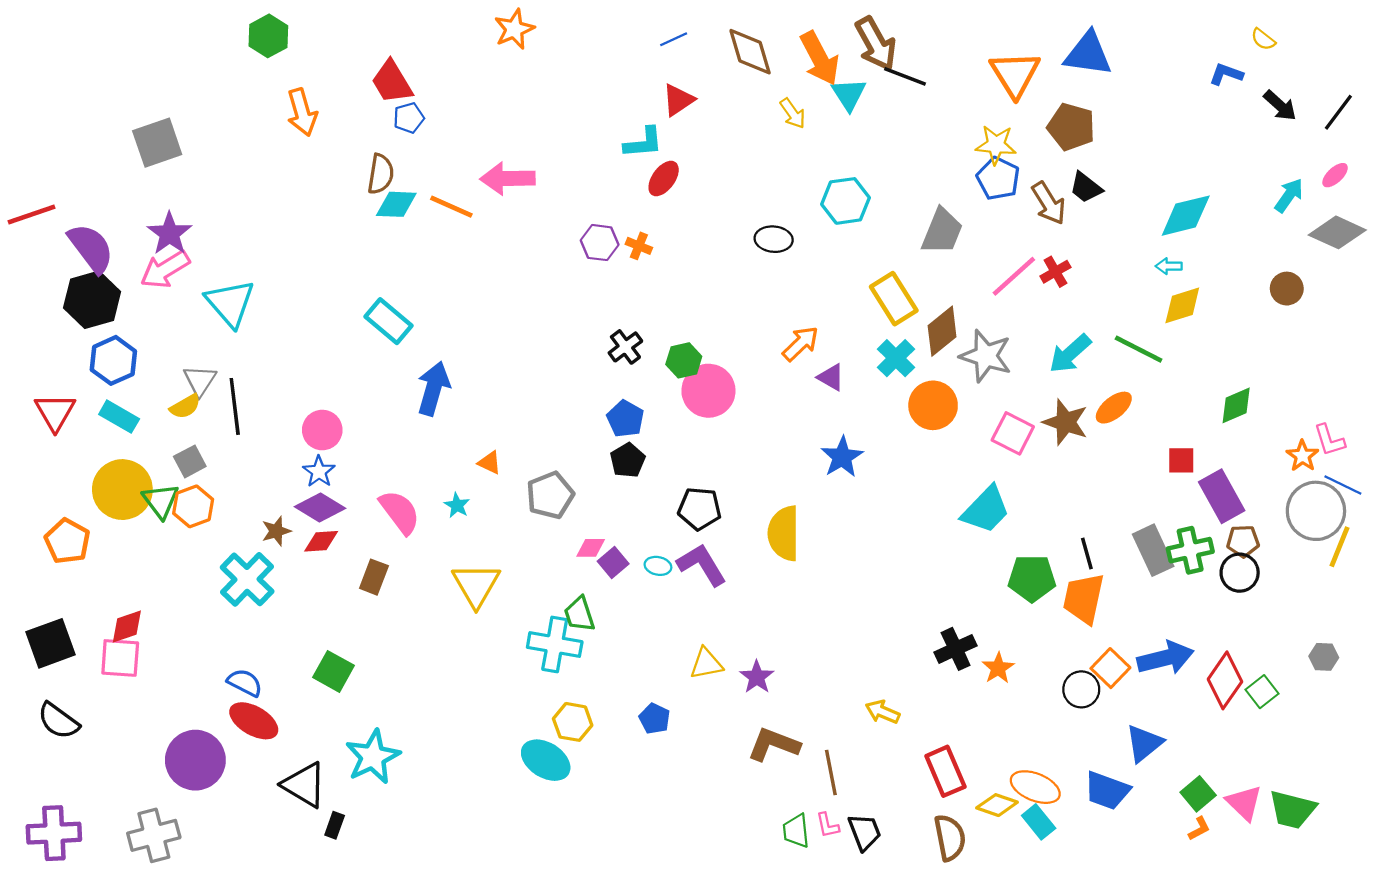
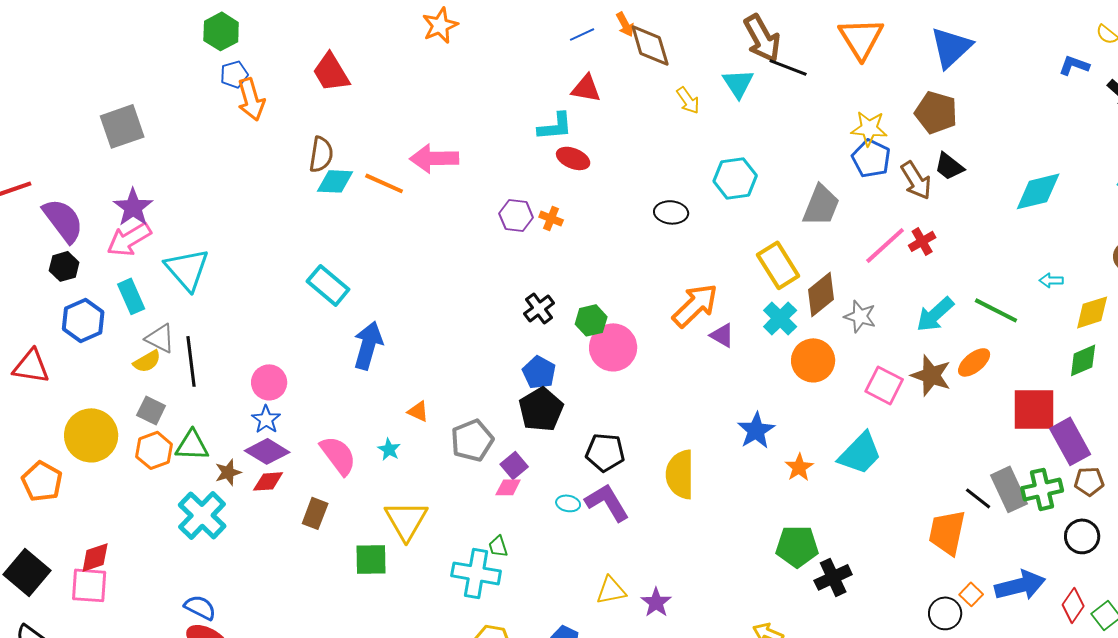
blue triangle: (1088, 54) -> (951, 47), turned -51
orange arrow: (820, 58) -> (625, 24), moved, size x0.5
orange triangle: (1015, 74) -> (861, 38), moved
red triangle: (678, 100) -> (586, 88), turned 44
blue pentagon: (409, 118) -> (234, 74), moved
red ellipse: (664, 179) -> (573, 158), turned 76
cyan arrow: (1169, 266) -> (1051, 280), moved
black hexagon: (92, 300) -> (64, 266), size x0.6
yellow diamond: (1182, 305) -> (1092, 312), moved
orange arrow: (801, 344) -> (695, 305), size x1.4
gray star: (986, 356) -> (860, 316), size x0.7
gray triangle: (200, 381) -> (160, 338), turned -36
red triangle: (55, 412) -> (31, 366), turned -51
cyan rectangle: (119, 417) -> (131, 296), moved, turned 36
blue star: (842, 457) -> (756, 430), moved
black pentagon: (628, 460) -> (541, 409), size x1.4
red square: (1181, 460) -> (1034, 409), size x1.8
gray square: (190, 461) -> (151, 410), turned -36
green triangle: (161, 501) -> (192, 445), moved, turned -51
black line: (1087, 554) -> (978, 498), moved, turned -36
purple square: (613, 563) -> (514, 465), moved
black circle: (1240, 573) -> (1082, 536), moved
green pentagon: (1032, 578) -> (797, 546), moved
green trapezoid: (579, 614) -> (498, 546), size x0.7
black square: (51, 643) -> (27, 572), turned -30
orange star: (998, 668) -> (799, 467), moved
orange square: (1110, 668) -> (971, 594), size x0.7
green square: (333, 671) -> (371, 559), moved, turned -30
red diamond: (1225, 680) -> (1073, 605), size x0.7

